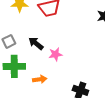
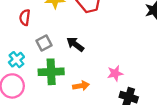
pink star: (55, 54) -> (115, 73), moved

